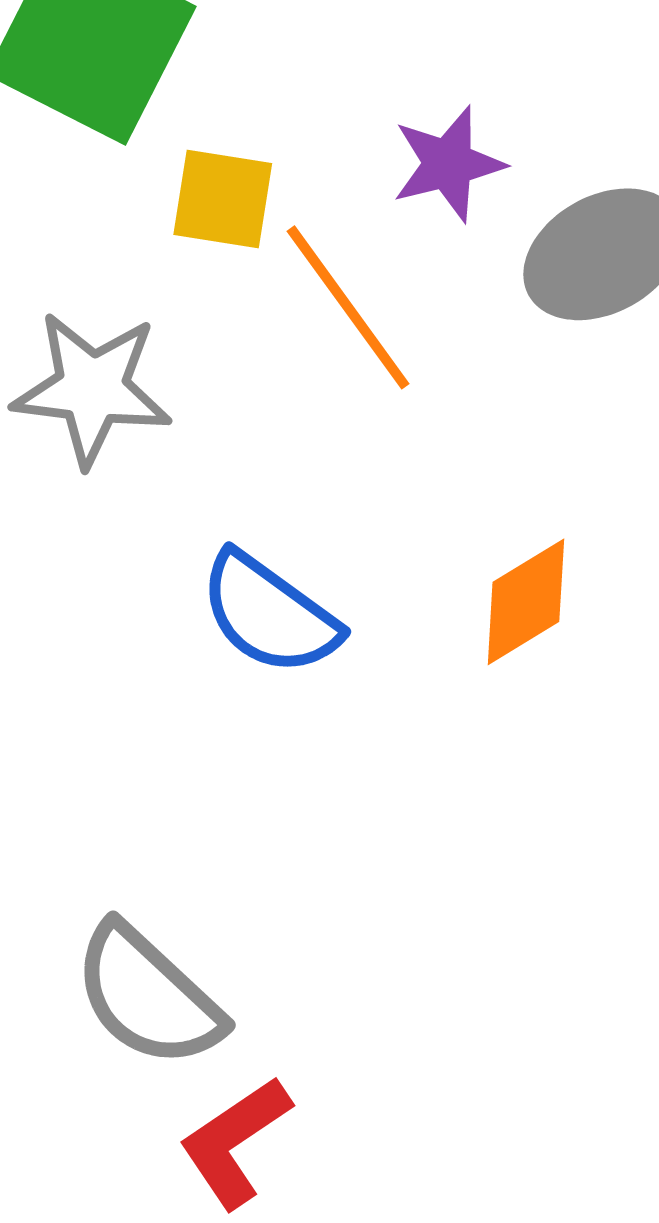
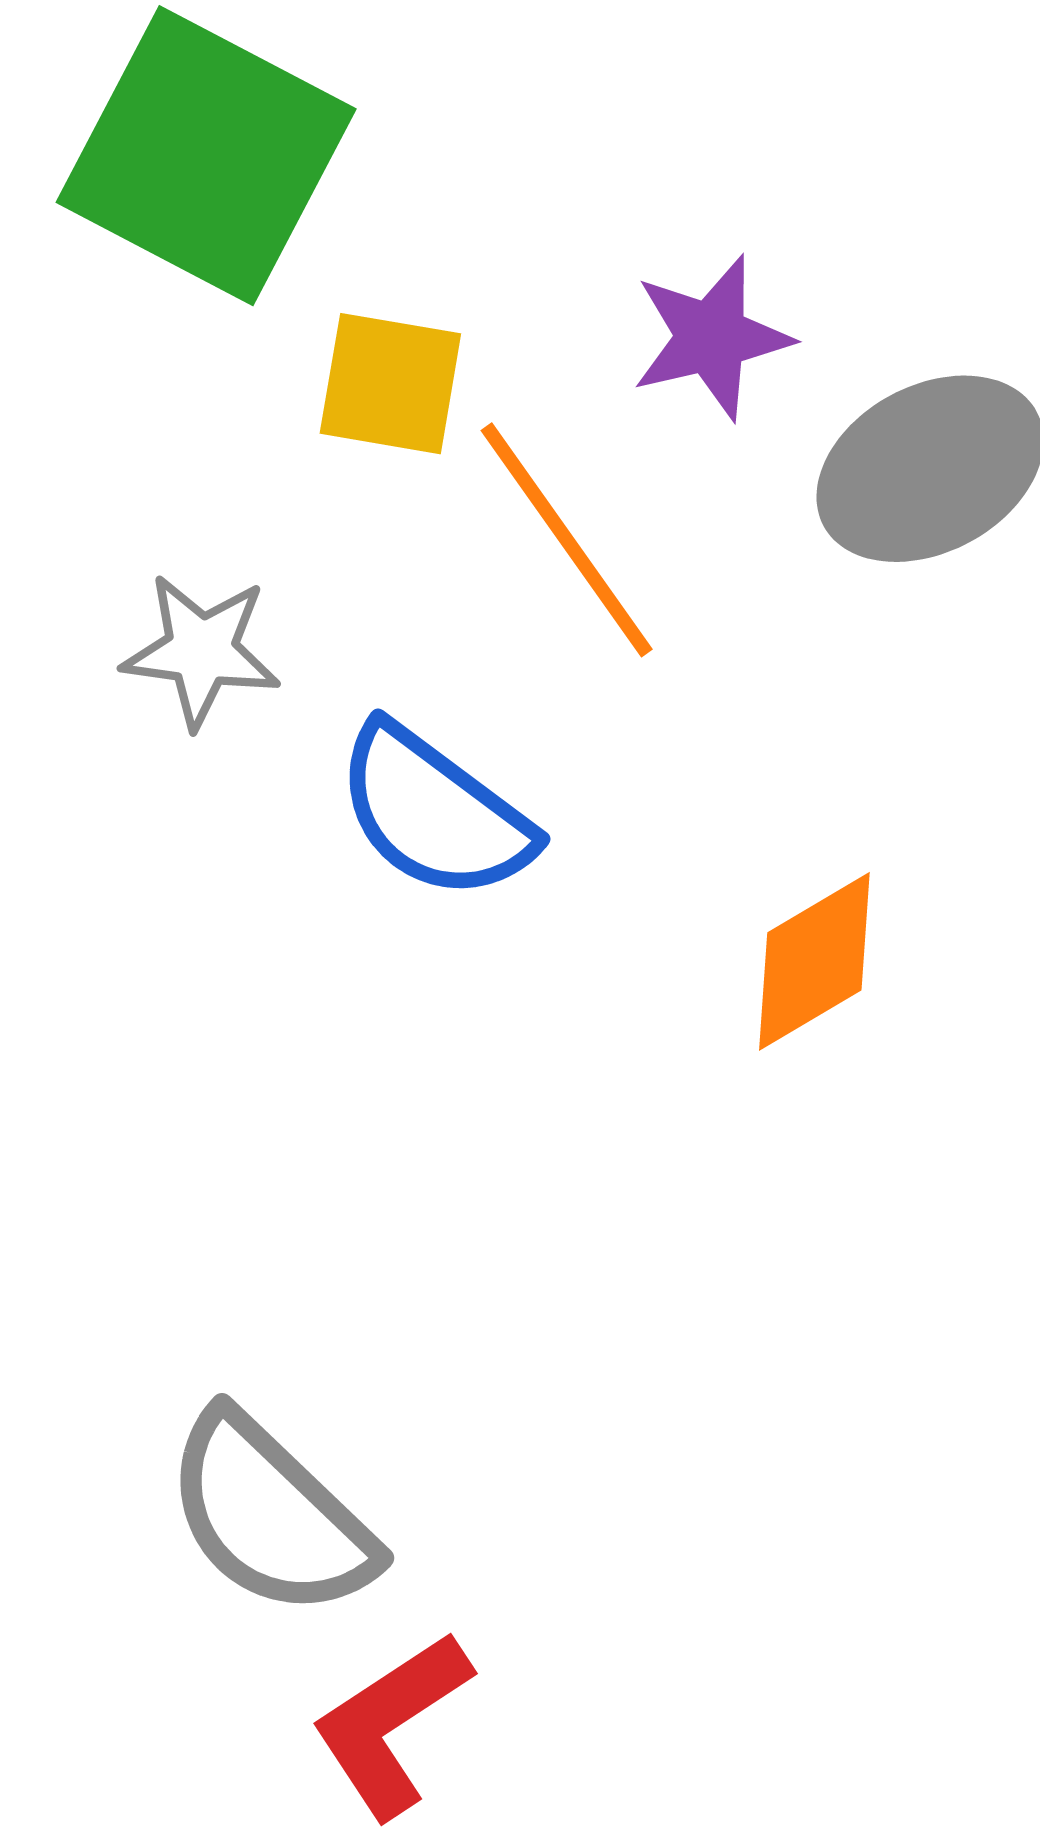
gray star: (92, 389) -> (201, 651), size x0.7
blue semicircle: (269, 614) -> (434, 813), moved

